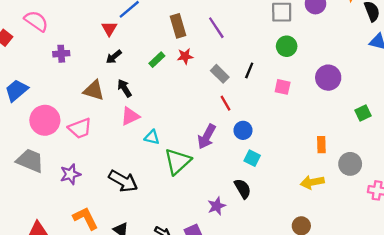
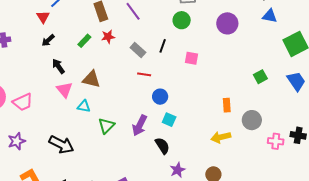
green circle: (287, 46) -> (182, 20), moved
purple circle: (328, 78) -> (227, 23), moved
brown triangle: (94, 90) -> (91, 79), moved
red line: (225, 103) -> (144, 74), turned -48
pink triangle: (130, 116) -> (64, 90), turned -42
purple arrow: (207, 137) -> (140, 125), moved
green triangle: (178, 161) -> (106, 126), size x0.7
purple star: (217, 206) -> (178, 170), moved

